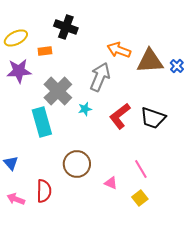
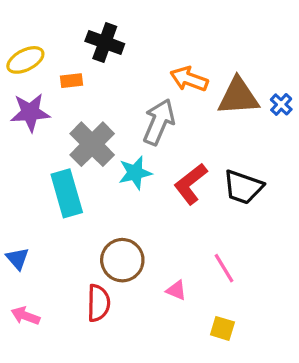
cyan star: (85, 109) -> (135, 173), size x1.5
red semicircle: (44, 191) -> (98, 303), moved
yellow square: (140, 198) -> (222, 328), moved, turned -35

